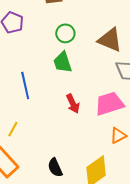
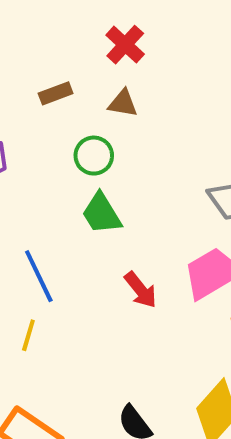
brown triangle: (110, 40) -> (123, 103), moved, size x0.6
yellow line: (13, 129) -> (28, 335), moved

